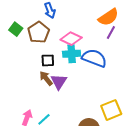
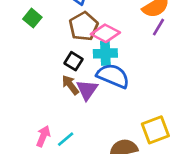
brown pentagon: (39, 32) -> (84, 26), moved
blue semicircle: (94, 58) -> (113, 76), moved
black square: (48, 60) -> (74, 61), turned 32

